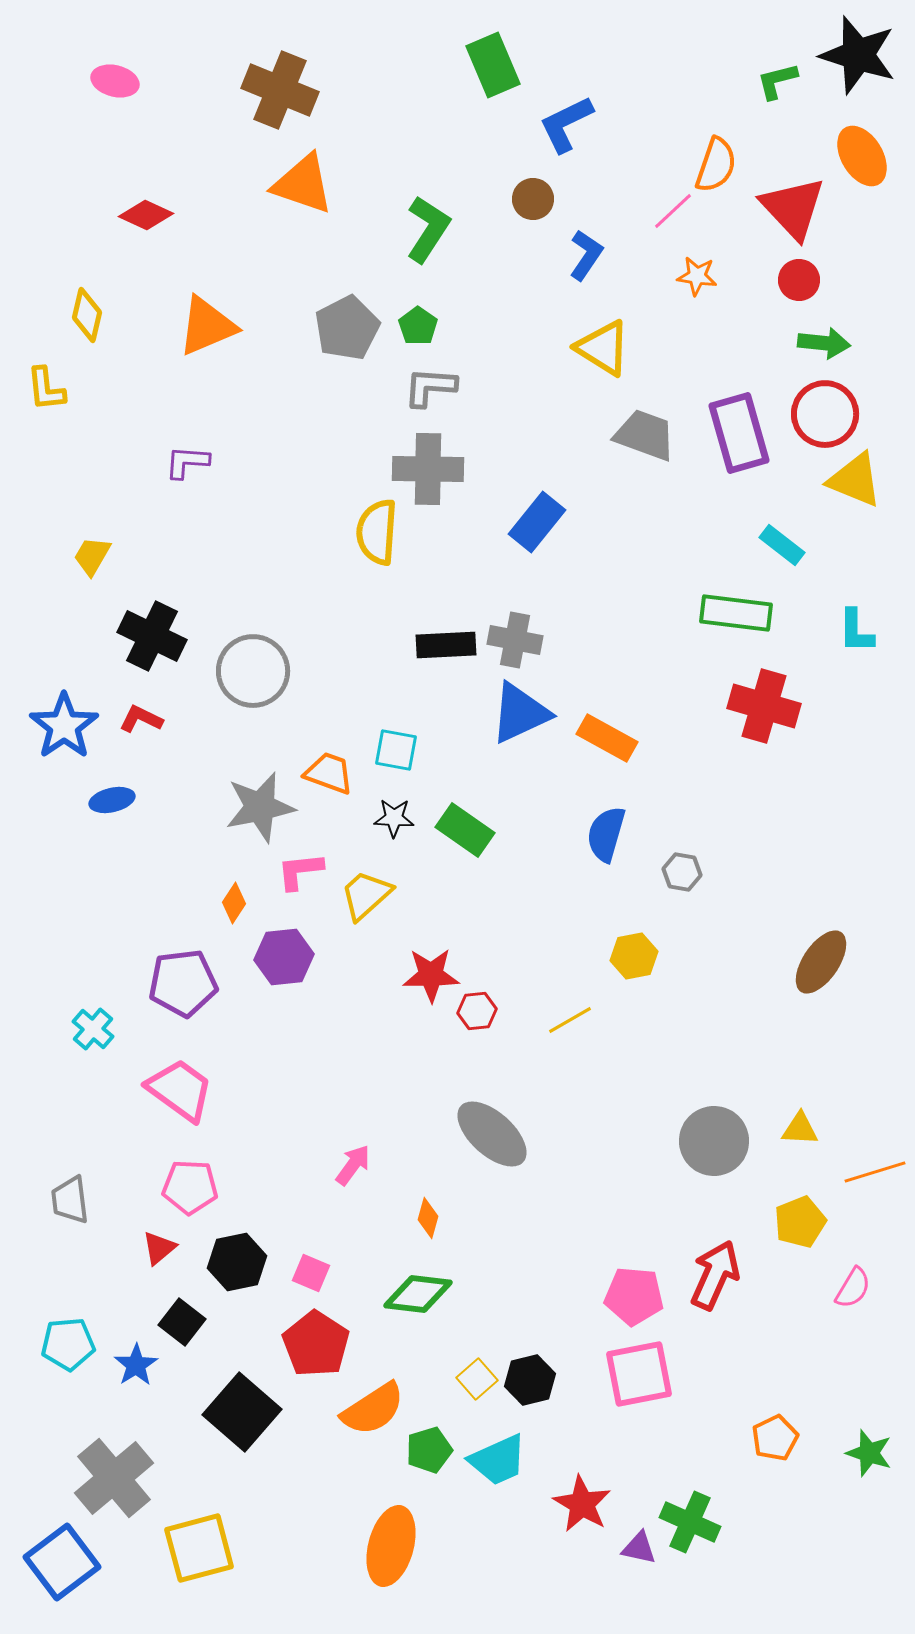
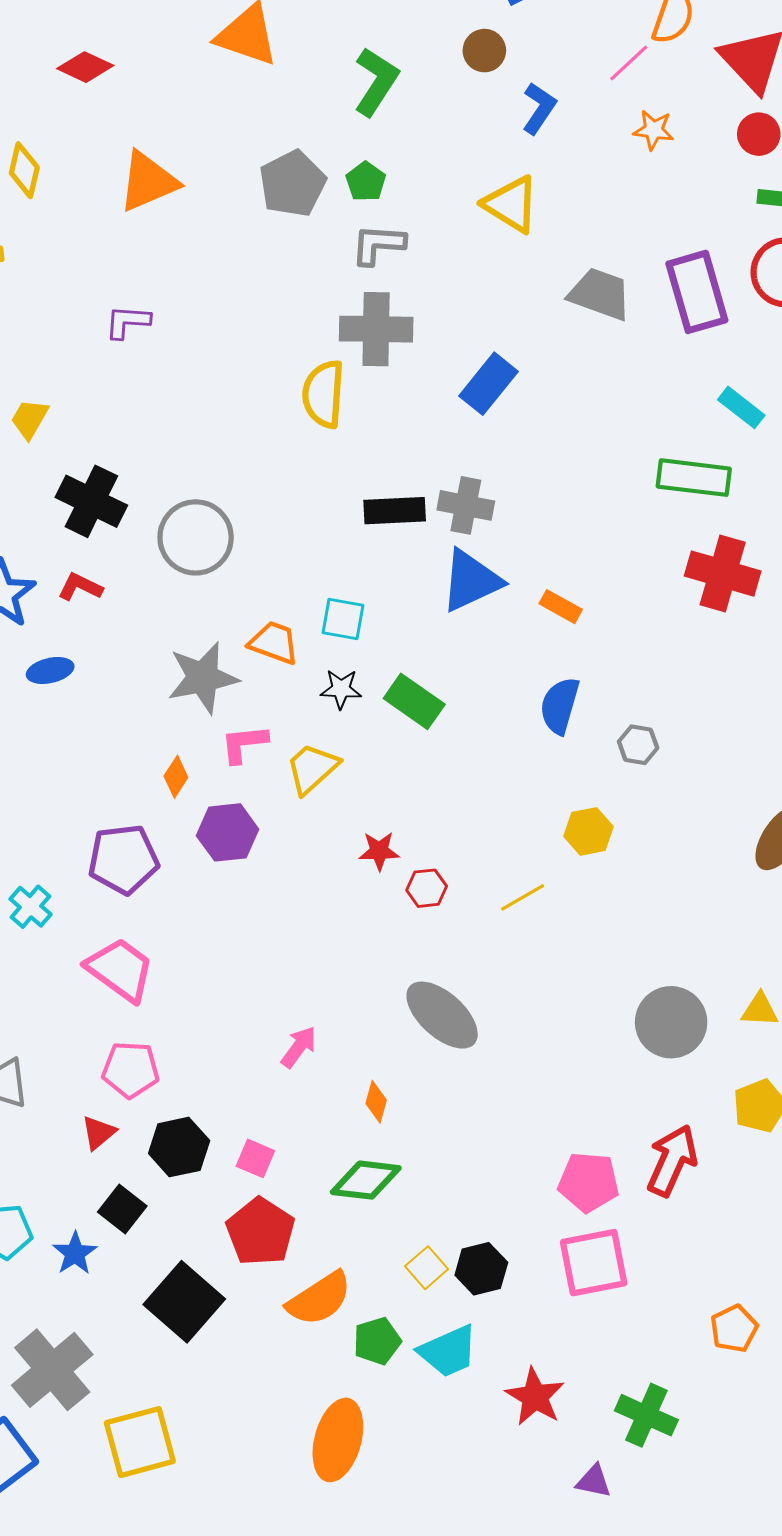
yellow triangle: (603, 348) -> (511, 204), moved
orange rectangle: (607, 738) -> (561, 607), size x0.7
red star: (431, 975) -> (379, 851), size x0.7
purple triangle: (639, 1548) -> (594, 1481), moved

